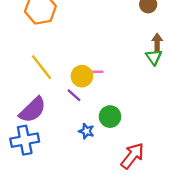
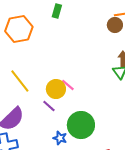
pink line: (95, 72) -> (68, 85), turned 40
green circle: (110, 117) -> (81, 125), size x1.4

